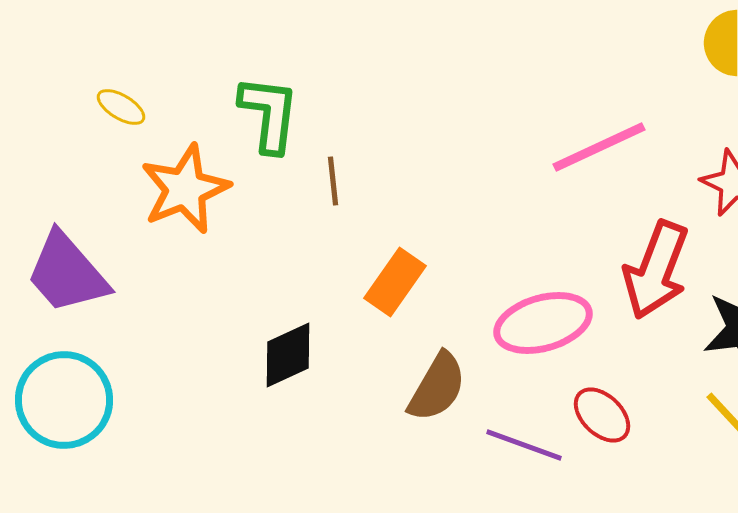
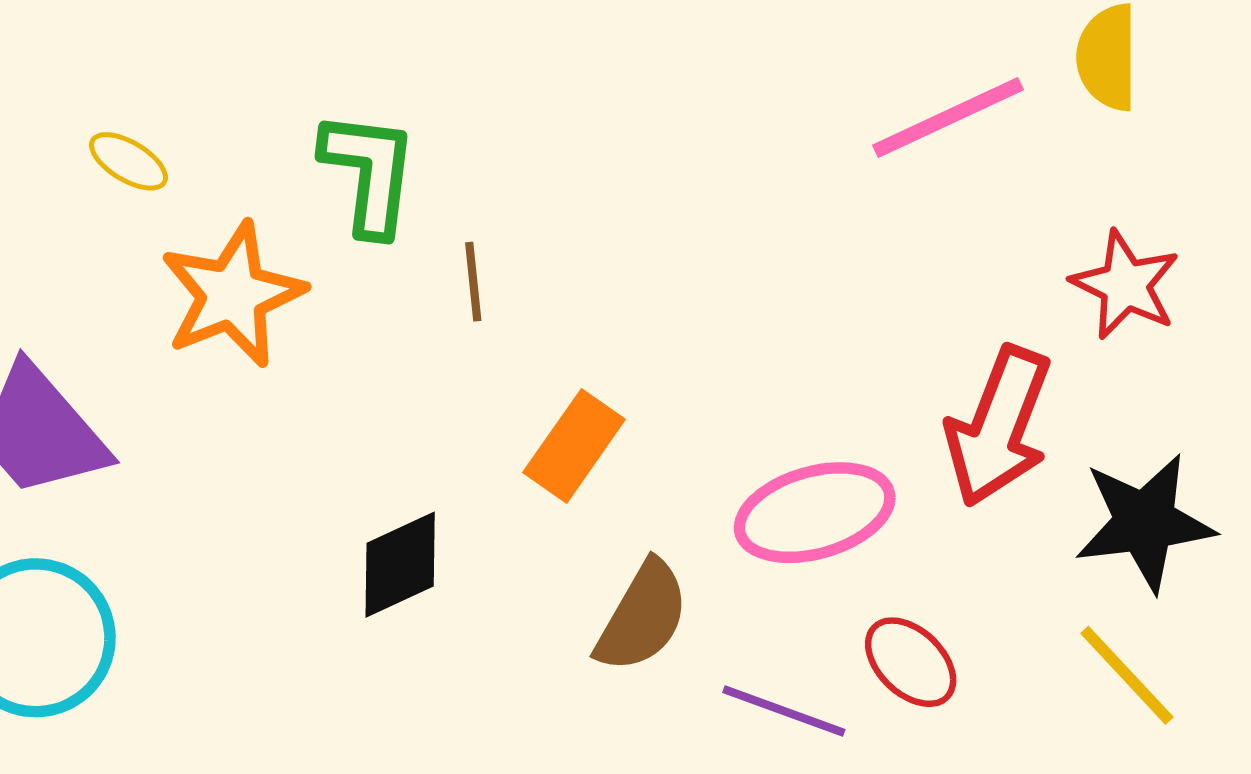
pink line: (599, 147) -> (948, 117), moved

